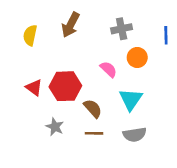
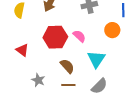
orange circle: (137, 58) -> (112, 30), moved
red hexagon: (65, 86) -> (55, 37), moved
gray semicircle: (135, 135) -> (99, 86), turned -36

